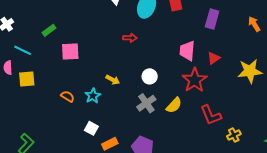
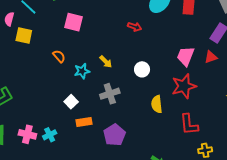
red triangle: (214, 58) -> (211, 57), moved
orange semicircle: (68, 96) -> (59, 56), moved
gray cross: (146, 103) -> (110, 94), moved
yellow semicircle: (174, 105) -> (157, 104), turned 114

